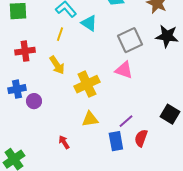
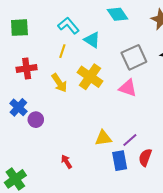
yellow cross: (87, 84) -> (90, 77), moved, turned -30
blue cross: (17, 89) -> (18, 107), turned -36
yellow triangle: (90, 119) -> (103, 138), moved

